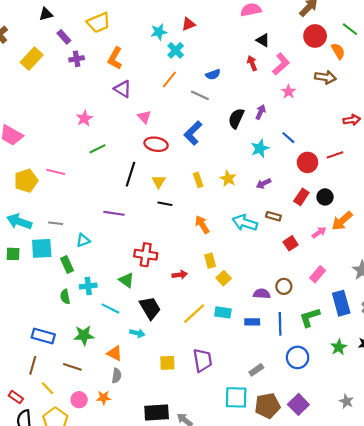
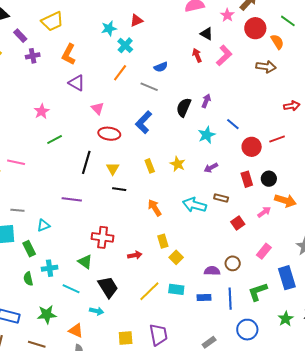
pink star: (289, 92) -> (227, 15), moved
red rectangle: (301, 197) -> (247, 179), turned -49
orange arrow: (342, 221) -> (285, 201), turned -120

